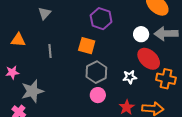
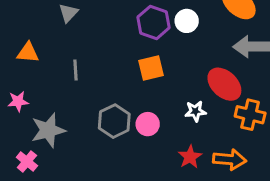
white circle: (141, 34) -> (187, 21), moved
orange square: (87, 46) -> (151, 68), moved, turned -30
gray hexagon: (96, 72) -> (114, 121), moved
pink circle: (98, 95) -> (148, 124), moved

